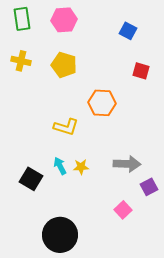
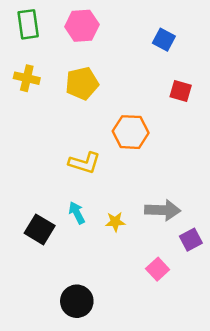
yellow pentagon: (64, 65) -> (82, 83), turned -30
yellow star: (81, 167) -> (115, 222), moved
black circle: (60, 235) -> (77, 301), size x0.7

